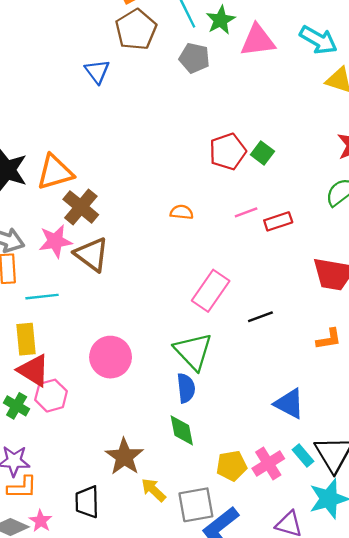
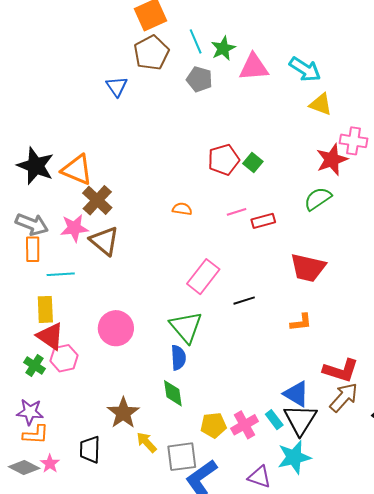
orange triangle: (55, 172) -> (77, 170), turned 36
blue triangle: (289, 404) -> (296, 394), moved

